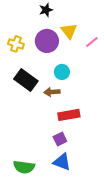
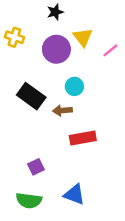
yellow cross: (16, 44) -> (14, 37), moved
purple square: (60, 139) -> (36, 167), moved

